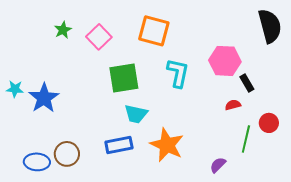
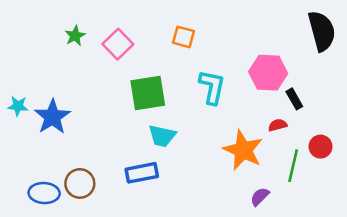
orange square: (154, 31) -> (183, 37), size x0.6
orange star: (167, 145) -> (243, 150), moved

